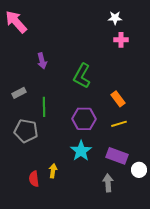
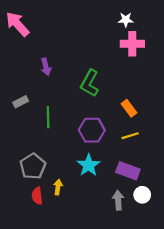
pink cross: (121, 40) -> (132, 44), size x1.5
gray pentagon: (26, 131) -> (33, 166), moved, turned 30
white circle: (139, 170) -> (142, 195), moved

